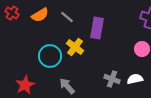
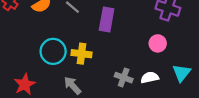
yellow cross: (75, 47) -> (82, 54), moved, turned -30

